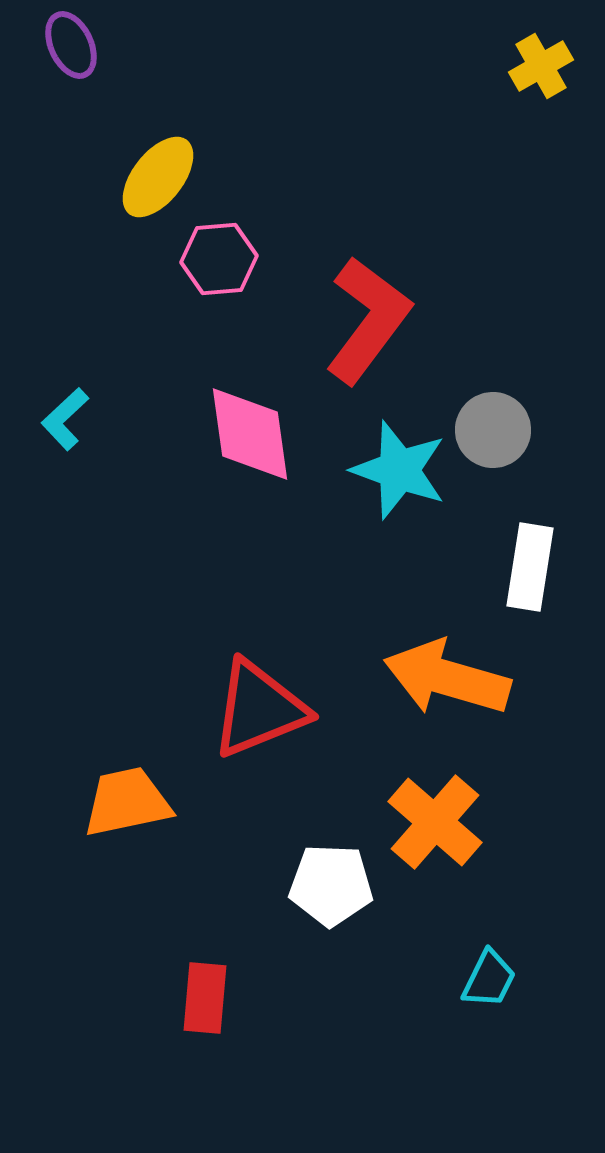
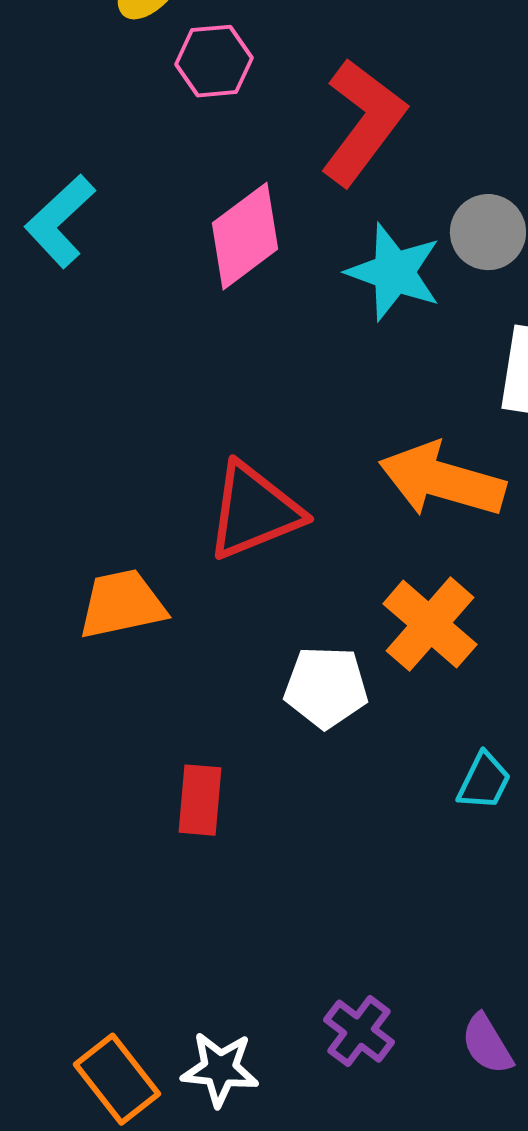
cyan L-shape: (65, 419) -> (60, 221), size x1.5
pink diamond: (250, 434) -> (245, 236), turned 61

